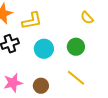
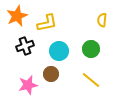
yellow semicircle: (87, 18) -> (102, 20), turned 48
brown circle: (41, 86) -> (51, 74), moved

